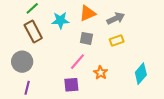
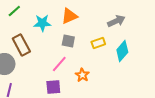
gray arrow: (116, 18) -> (116, 21), moved
brown rectangle: (33, 31) -> (21, 45), moved
cyan diamond: (141, 74) -> (122, 51), moved

